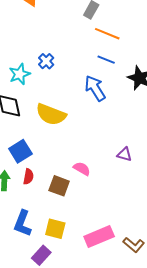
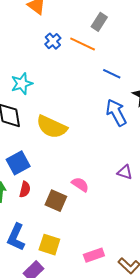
orange line: (107, 34) -> (83, 44), moved
blue cross: (46, 61) -> (53, 41), moved
blue arrow: (95, 88) -> (116, 112), moved
pink rectangle: (99, 236) -> (94, 255), size x0.7

